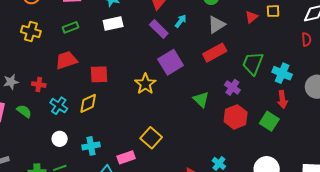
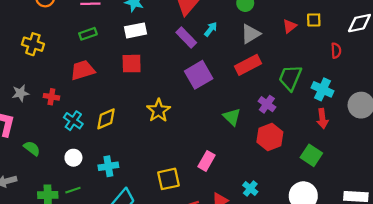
yellow cross: (31, 32) -> (33, 44), moved
red semicircle: (306, 39) -> (336, 51), moved
red square: (99, 74) -> (132, 64), moved
yellow star: (145, 84) -> (159, 110), moved
green semicircle: (24, 111) -> (32, 148), moved
green square: (269, 121) -> (311, 155), moved
yellow square: (151, 138) -> (168, 179), moved, turned 35
pink rectangle: (126, 157) -> (206, 161), moved, turned -42

